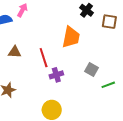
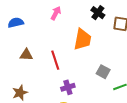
pink arrow: (22, 10) -> (56, 13), moved
purple cross: (56, 75) -> (68, 87), moved

